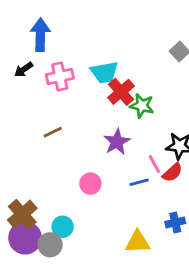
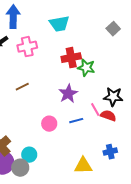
cyan trapezoid: (104, 72) -> (59, 24), moved
red cross: (121, 92) -> (71, 58), turned 30
red semicircle: (172, 172) -> (108, 116), turned -119
blue line: (139, 182) -> (76, 121), moved

